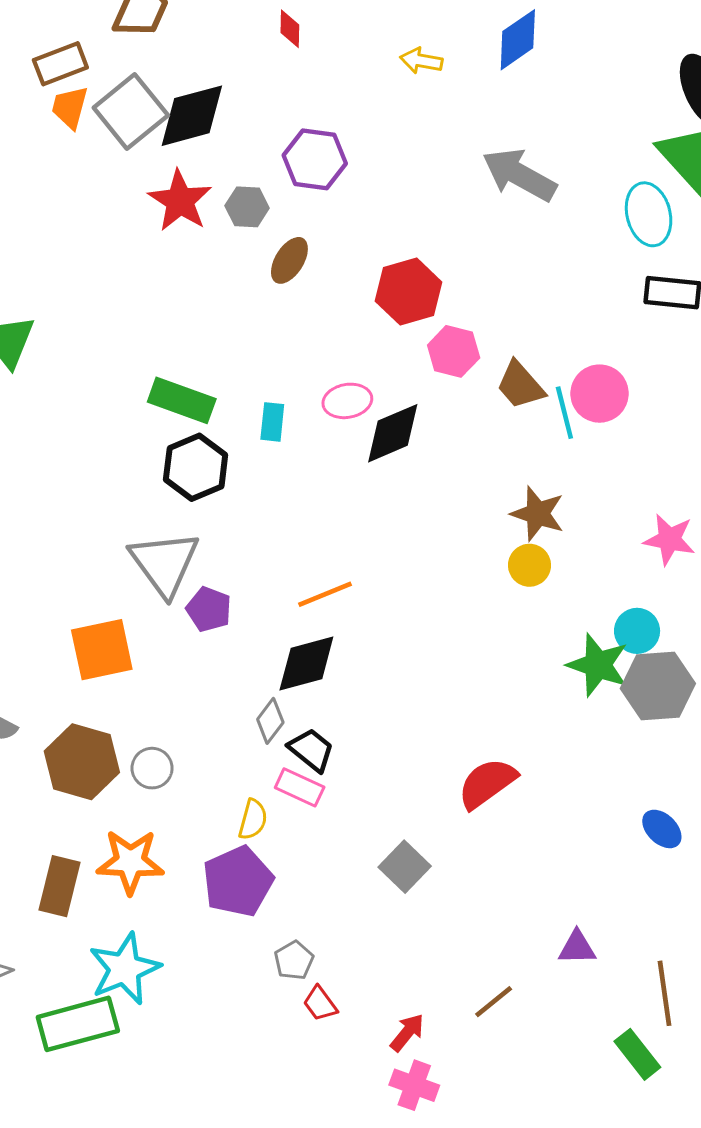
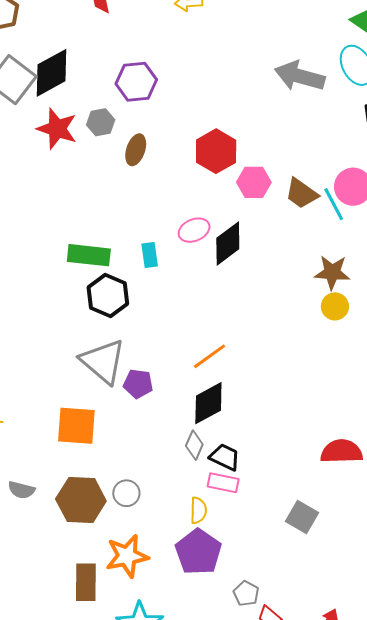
gray arrow: (519, 175) -> (300, 76), moved
orange square: (102, 650) -> (76, 426), turned 30
red semicircle: (487, 783) -> (341, 451), turned 48

